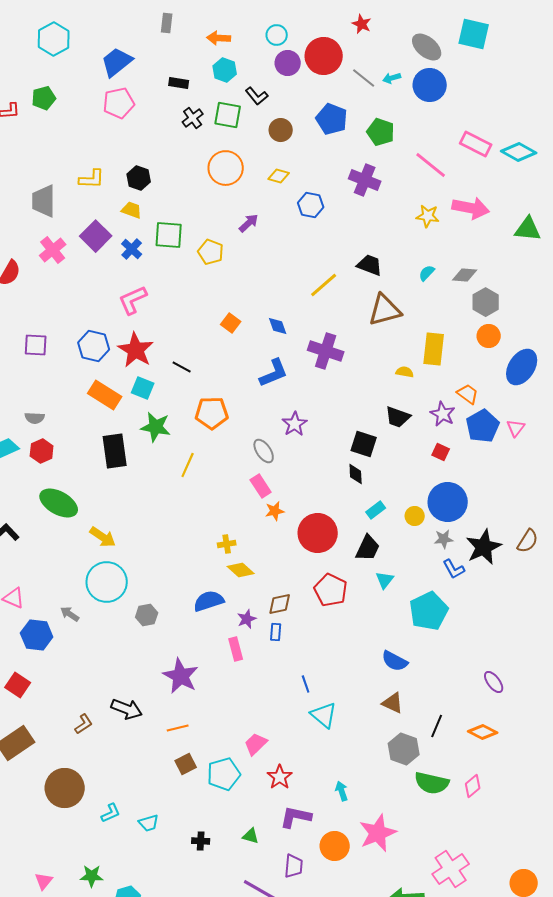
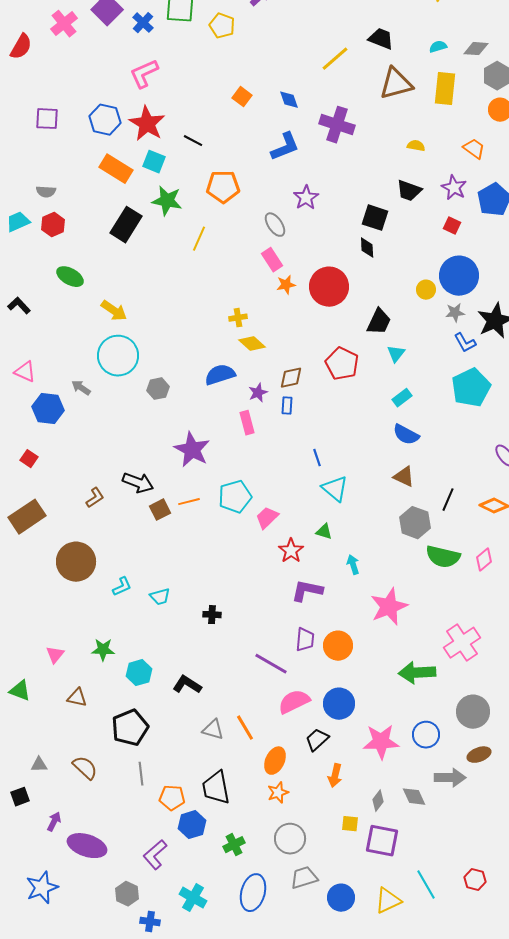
cyan semicircle: (427, 273) -> (438, 47), turned 30
yellow rectangle: (434, 349) -> (445, 89), moved
orange trapezoid: (468, 394) -> (474, 149), moved
black rectangle: (115, 451) -> (126, 225), turned 40
green ellipse: (59, 503) -> (70, 277), size x0.7
cyan rectangle: (376, 510) -> (402, 398), moved
red circle: (318, 533) -> (329, 287), moved
cyan pentagon: (429, 611) -> (471, 388), moved
red square: (18, 685) -> (29, 459), size x0.7
brown square: (186, 764) -> (160, 510), moved
cyan pentagon: (224, 774) -> (235, 497), moved
green triangle: (251, 836) -> (324, 532), moved
orange circle: (335, 846) -> (338, 646), moved

